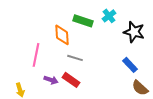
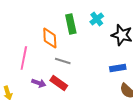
green rectangle: (83, 21) -> (71, 24), turned 60
blue rectangle: (130, 65) -> (118, 68), turned -56

